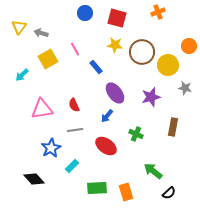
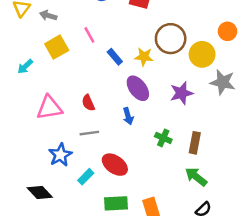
yellow star: (115, 45) -> (144, 57), moved
gray star: (185, 88) -> (223, 82), size x1.5
blue arrow: (107, 116) -> (128, 116), turned -56
brown rectangle: (173, 127) -> (195, 143), moved
red ellipse: (106, 146) -> (115, 165), moved
green arrow: (153, 171) -> (196, 177), moved

